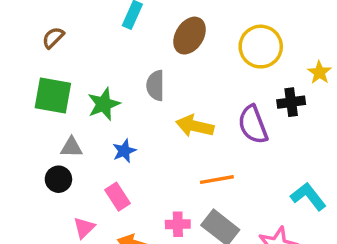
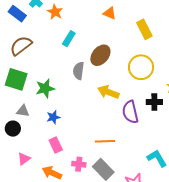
brown semicircle: (53, 38) -> (21, 46), size x1.6
gray semicircle: (155, 85) -> (79, 71), moved
yellow arrow: (195, 126) -> (108, 92), moved
pink rectangle: (117, 197) -> (56, 145), moved

